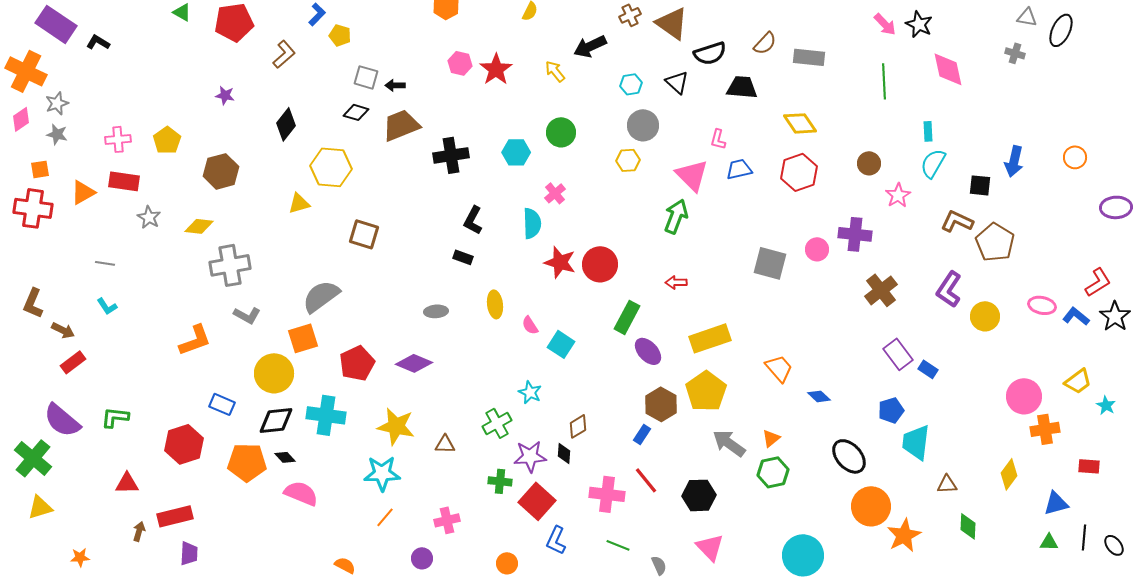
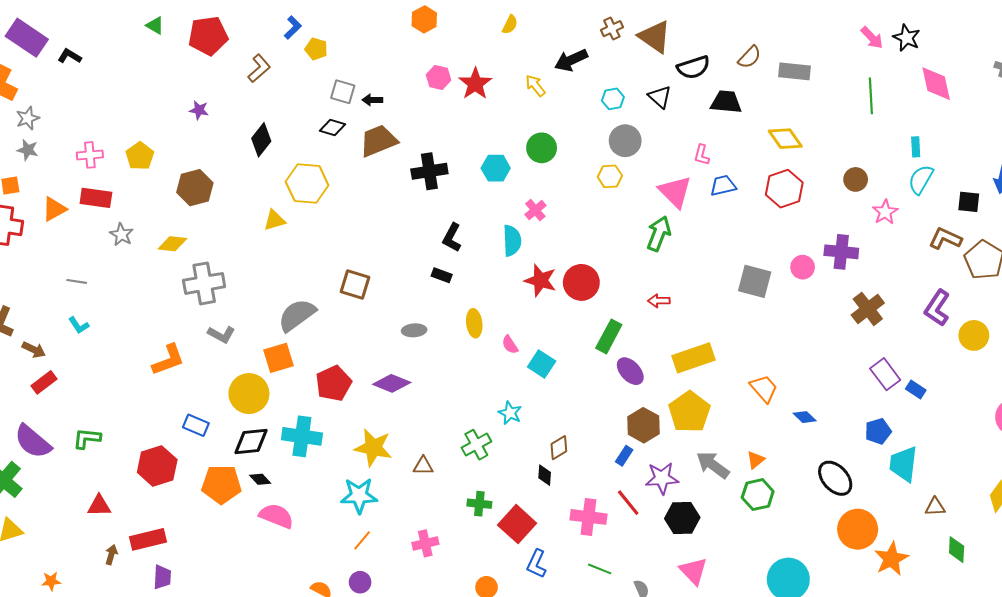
brown square: (364, 234) -> (355, 284), moved
purple star: (530, 456) -> (662, 478), moved
purple circle: (422, 558) -> (360, 582), moved

